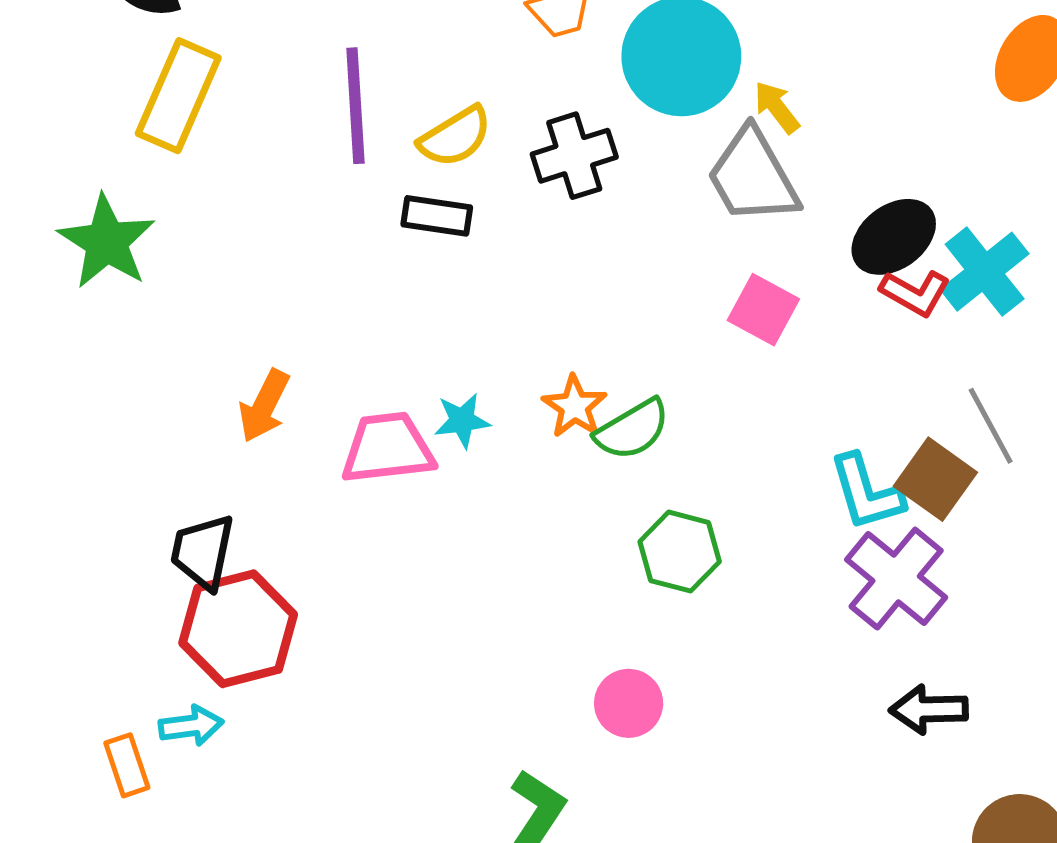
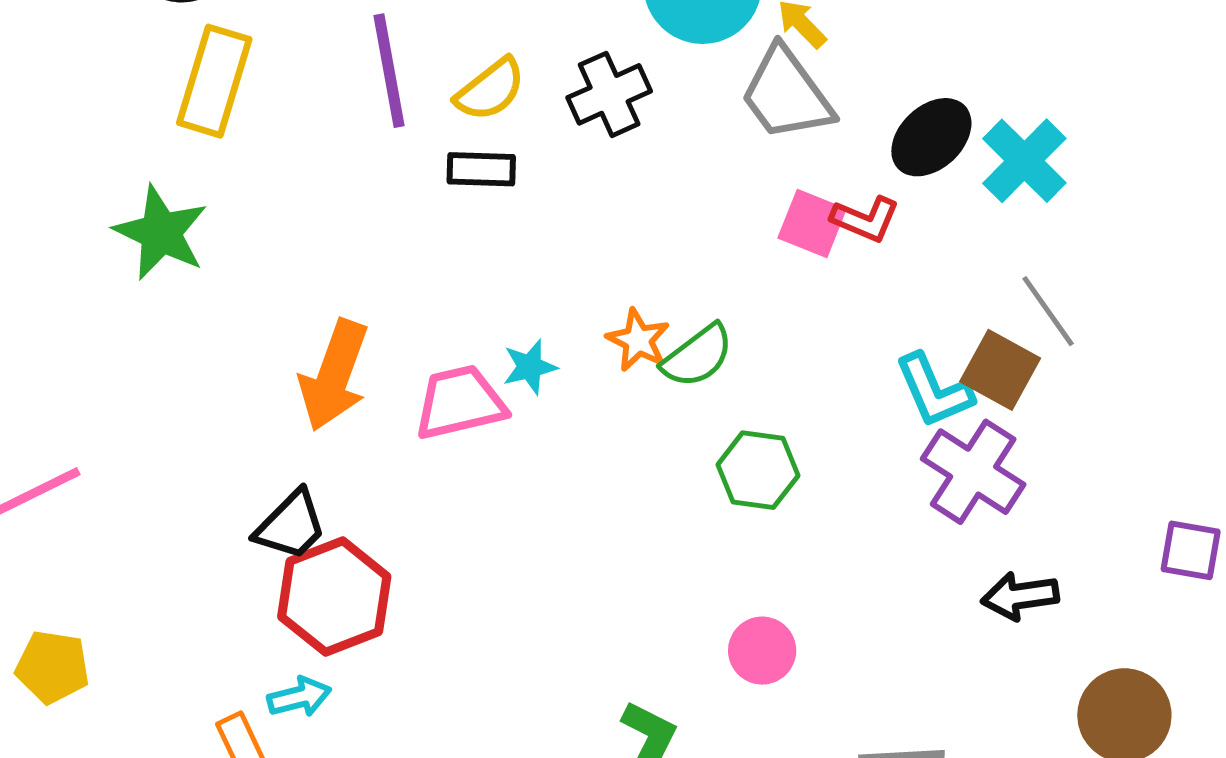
red L-shape: (915, 293) -> (865, 219), moved
orange arrow: (264, 406) -> (334, 375), size x1.5
black trapezoid: (203, 552) -> (291, 525), turned -140
pink circle: (629, 703) -> (762, 651), moved

